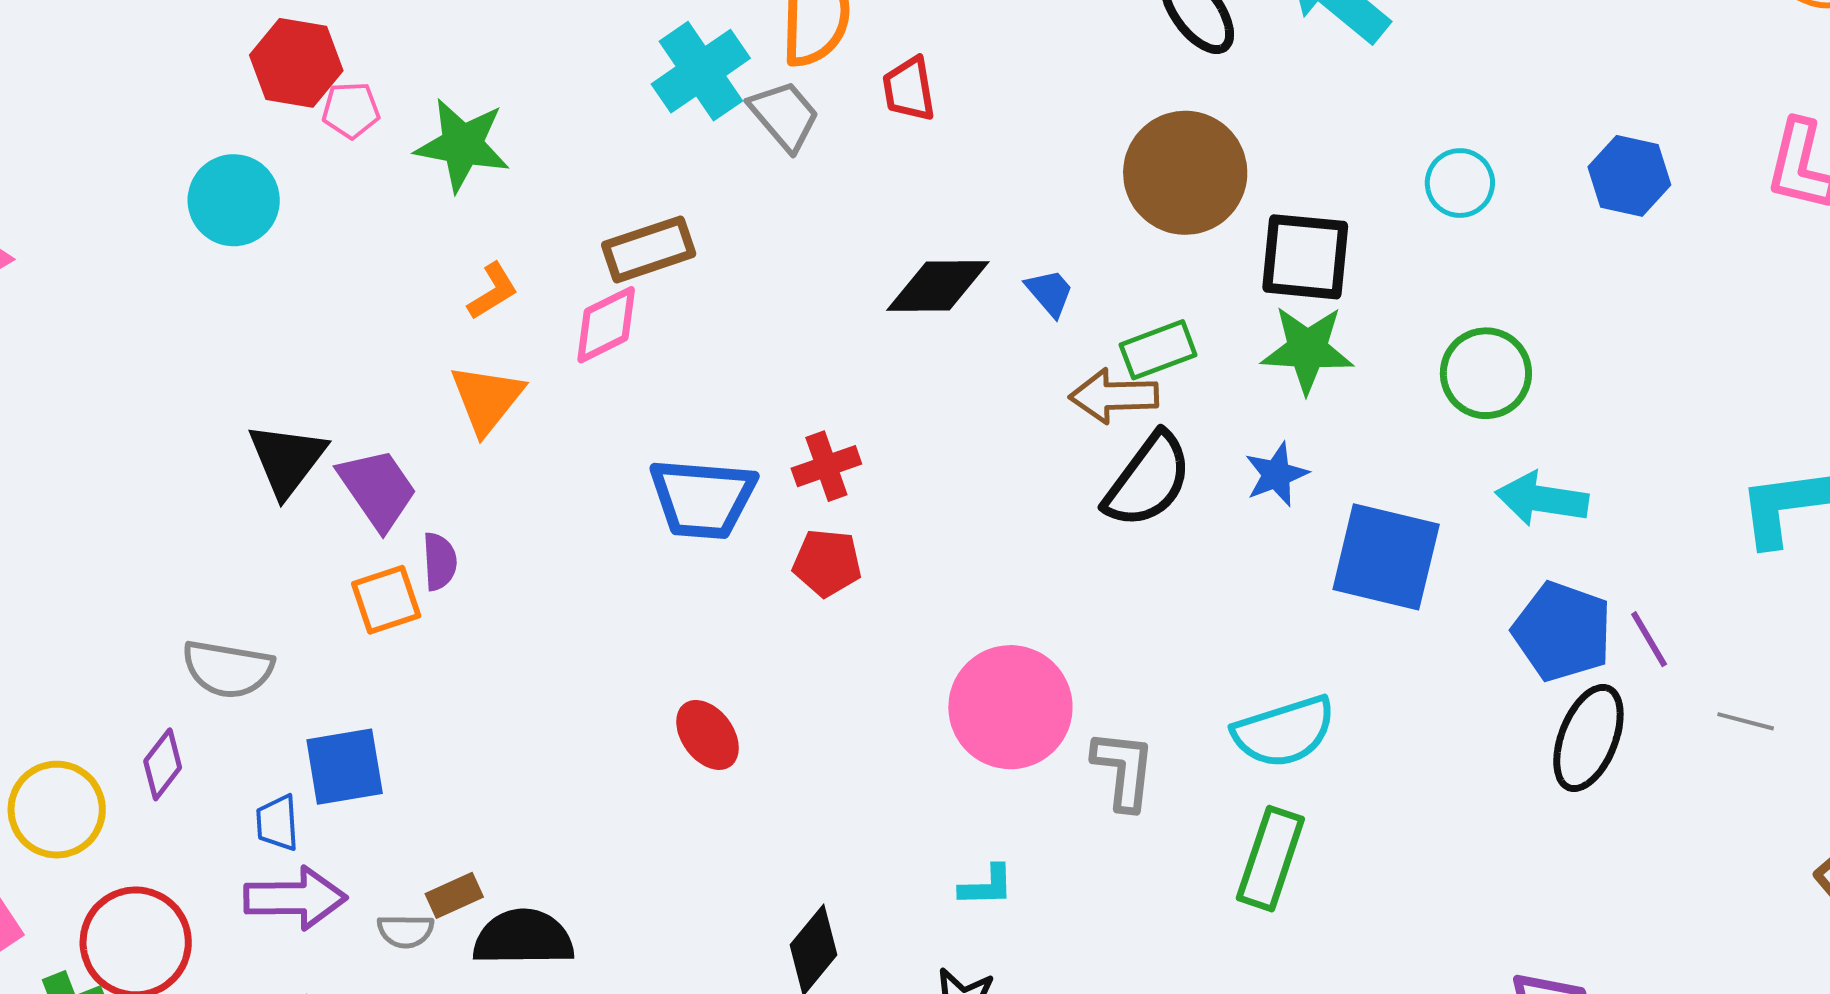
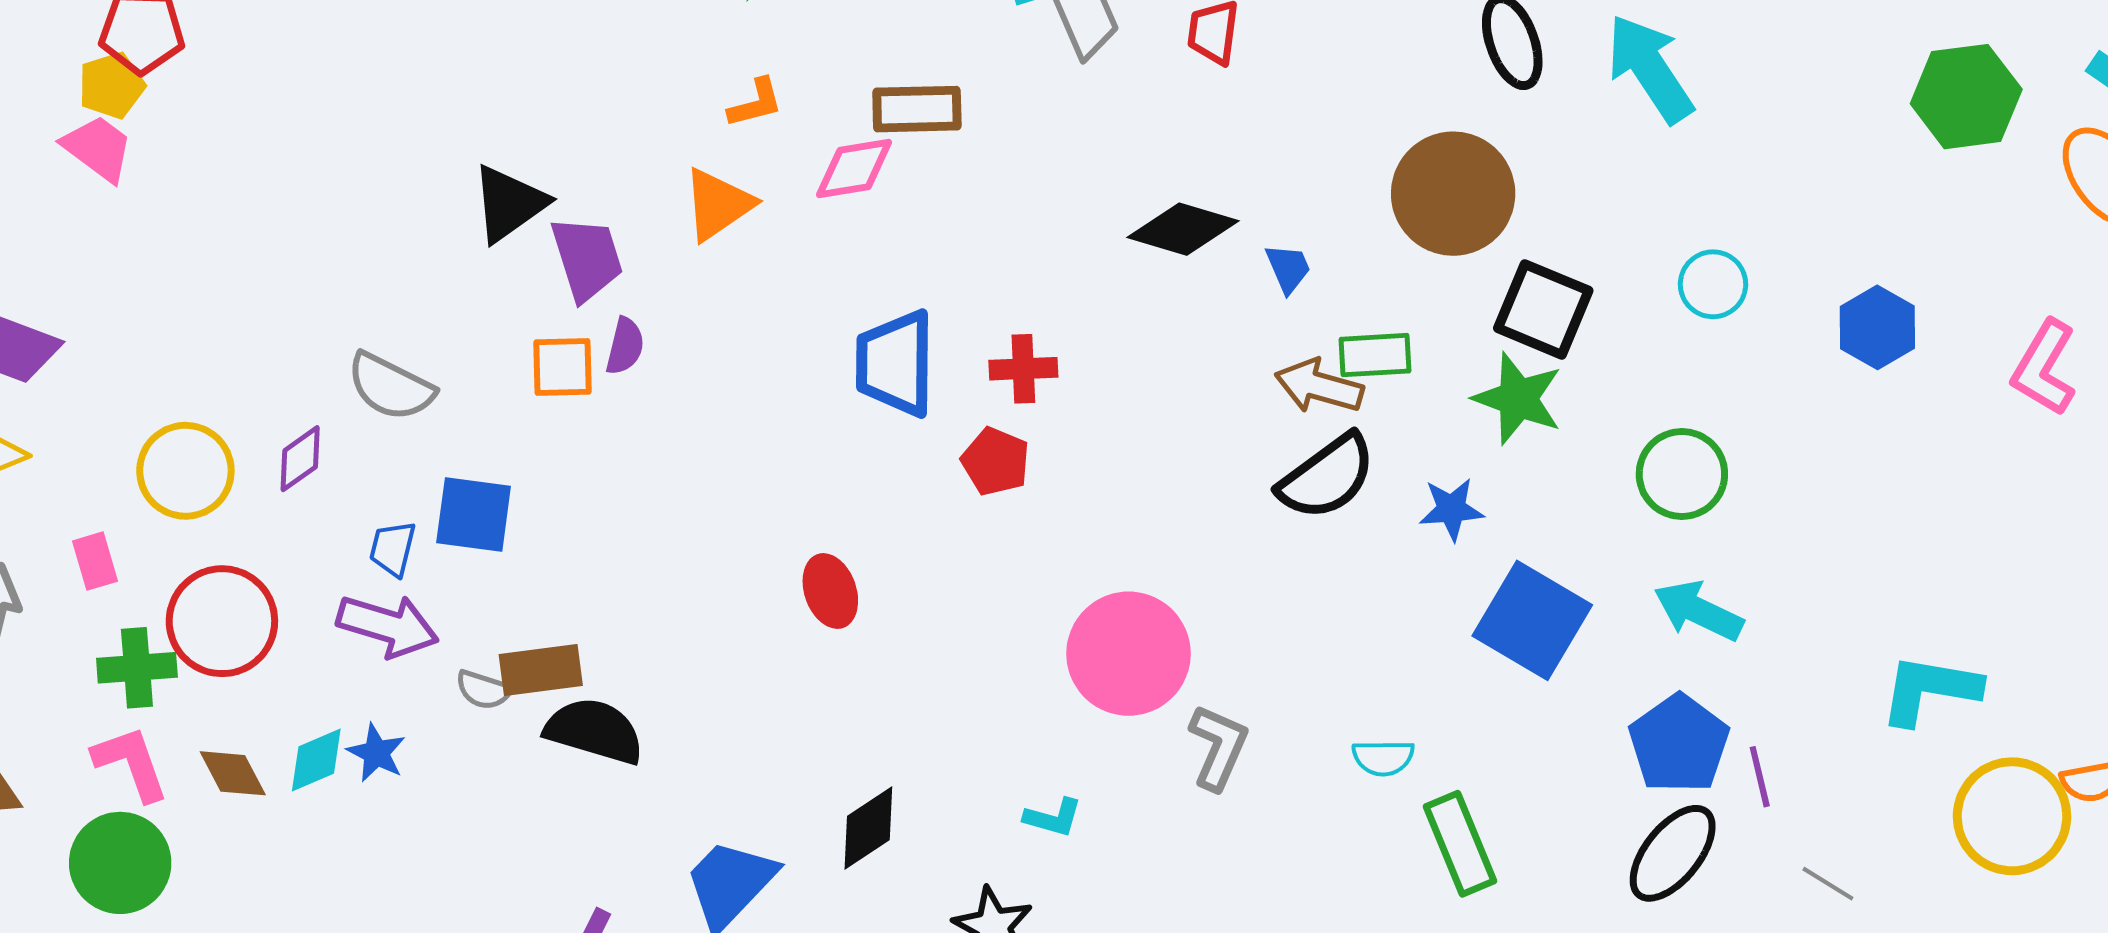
blue trapezoid: (703, 499) -> (895, 363), turned 69
cyan semicircle: (1284, 732) -> (1383, 758), size x0.6
green rectangle: (1270, 859) -> (1460, 844), moved, turned -58
brown rectangle: (454, 895) -> (541, 670), size x1.5

